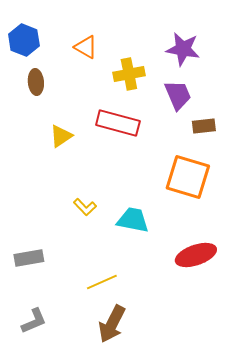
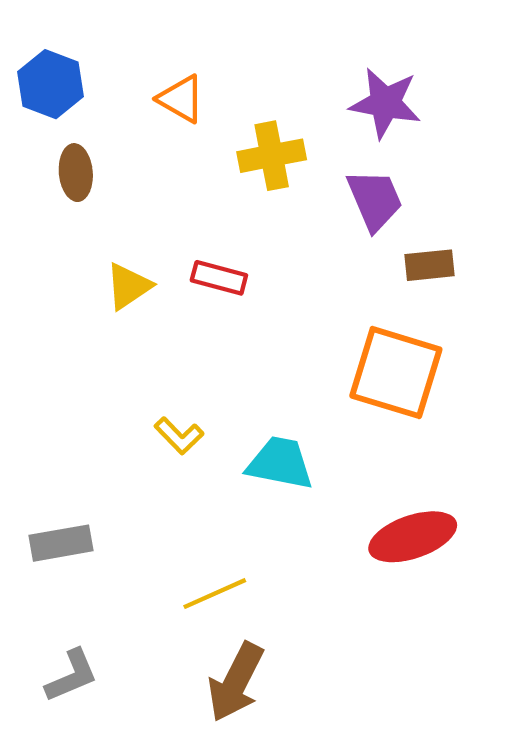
red rectangle: (118, 123) -> (219, 278), moved, size x0.6

